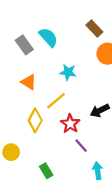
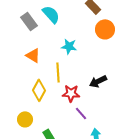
yellow line: (56, 101) -> (58, 72), turned -54
red star: (70, 124) -> (71, 93), turned -30
yellow circle: (11, 152) -> (25, 119), moved

